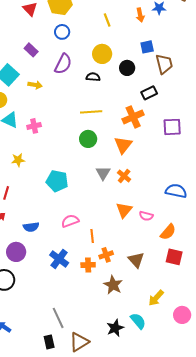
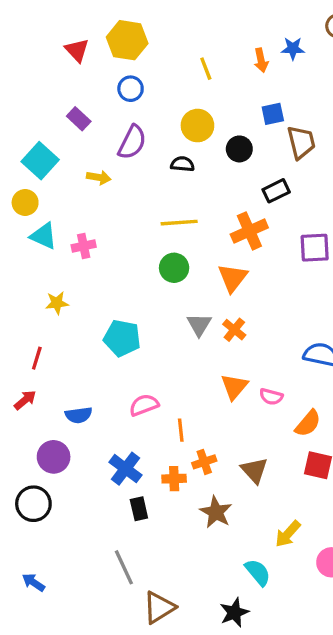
yellow arrow: (35, 85) -> (99, 177), moved
black star: (115, 328) -> (234, 613), moved
black rectangle: (49, 342) -> (139, 509), moved

